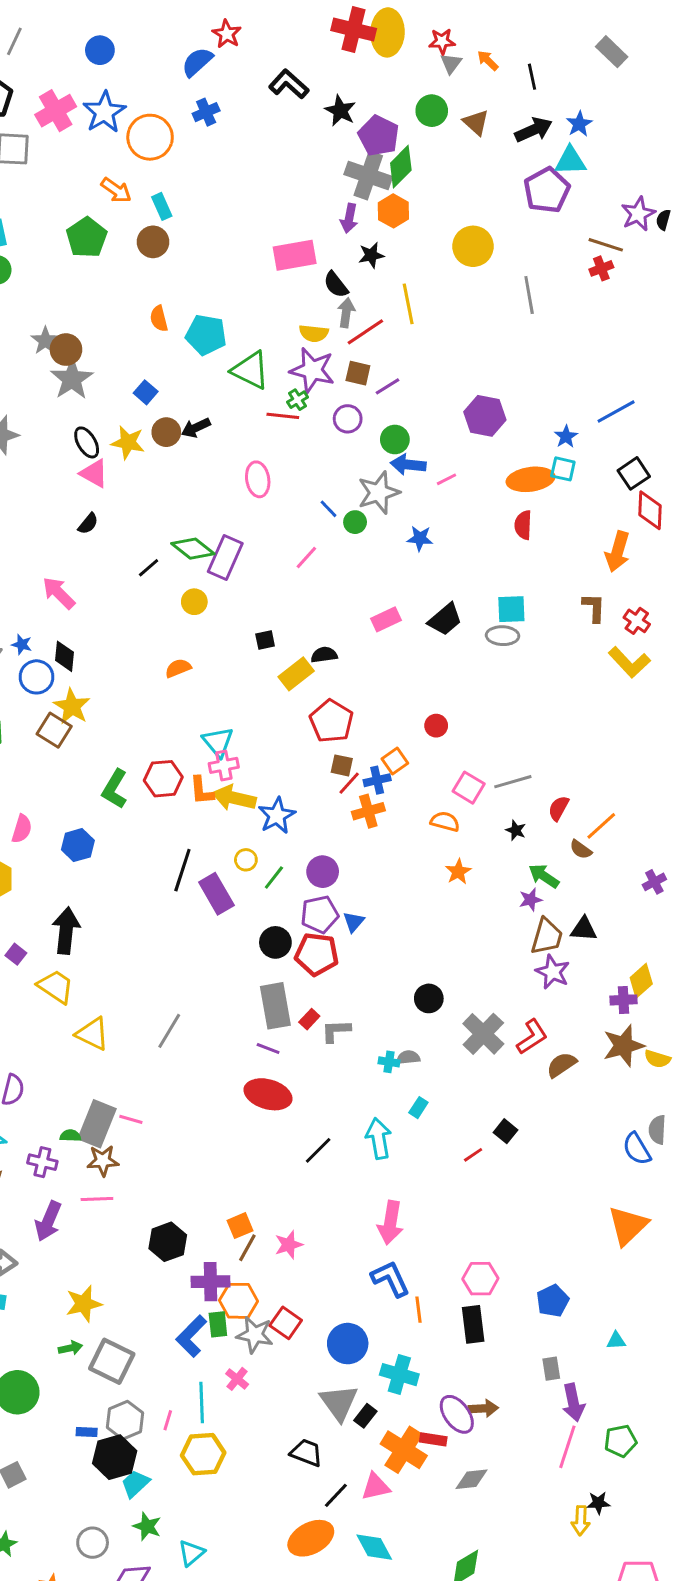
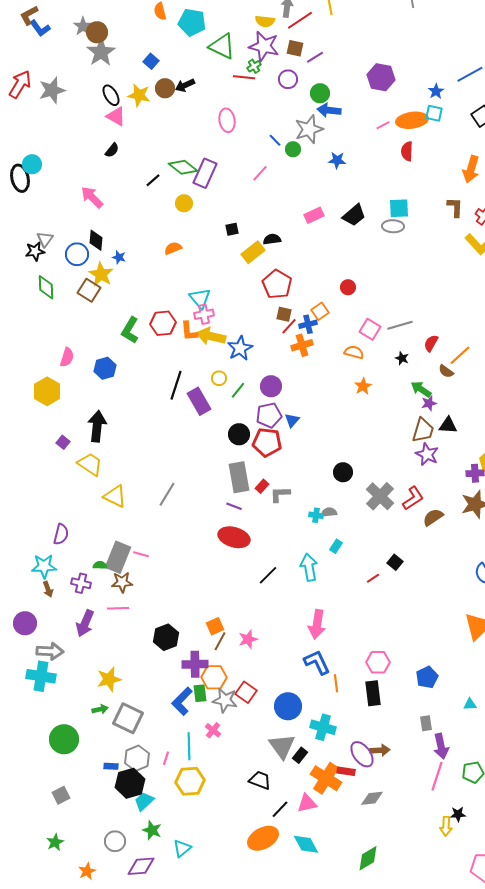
pink line: (446, 479) -> (383, 125), moved
blue star: (22, 644) -> (119, 257), moved
purple star: (531, 900) -> (429, 403), moved

